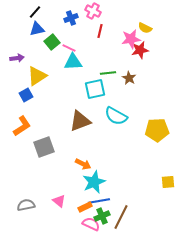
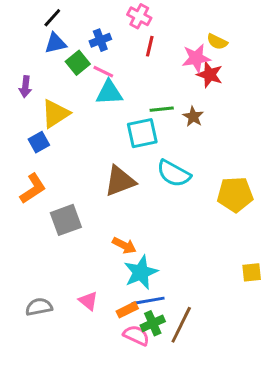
blue cross: (71, 18) -> (100, 40), moved
red star: (140, 50) -> (210, 75), turned 30
purple arrow: (17, 58) -> (25, 87), turned 104

